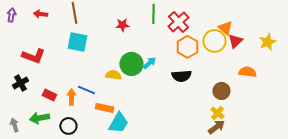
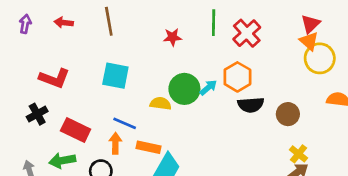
yellow circle: (214, 41) -> (320, 58), moved
red triangle: (235, 41) -> (310, 24), moved
cyan square: (77, 42) -> (115, 76), moved
orange hexagon: (187, 47) -> (237, 77), moved
brown circle: (221, 91) -> (288, 114), moved
red rectangle: (49, 95) -> (76, 130), size x1.5
orange arrow: (71, 97) -> (115, 143), moved

